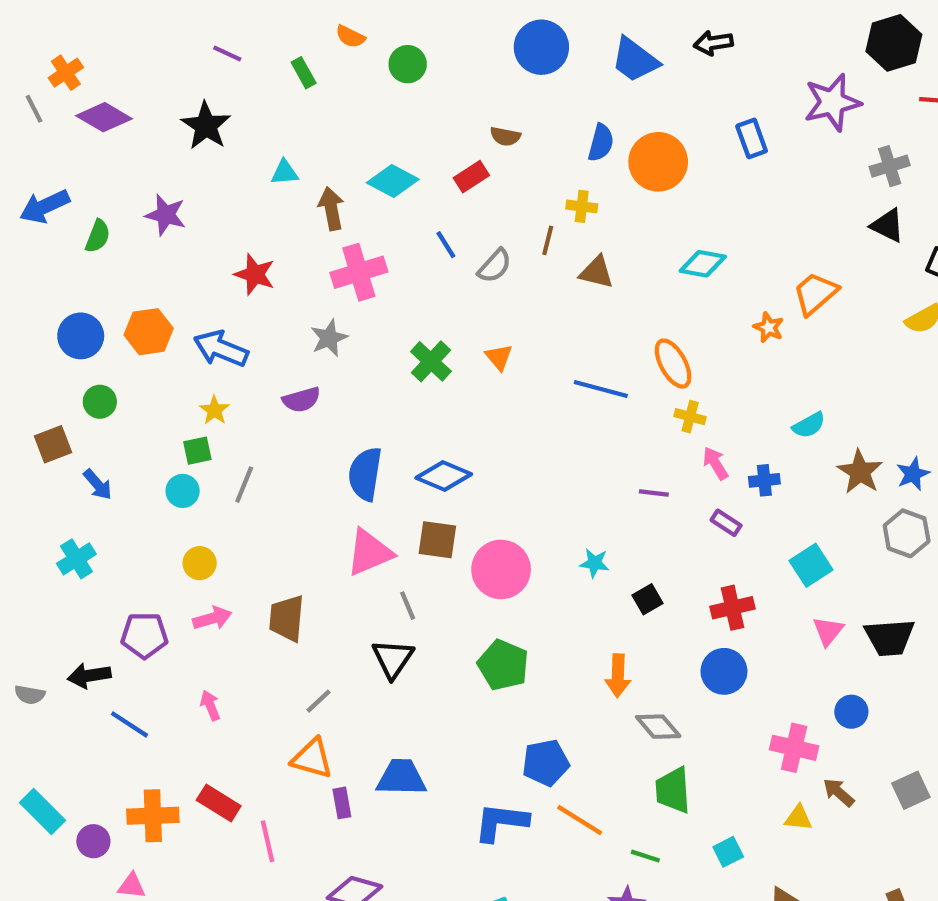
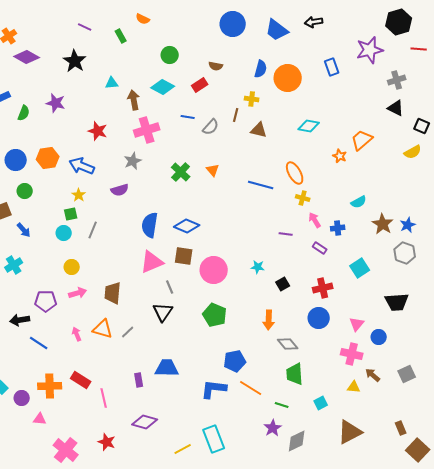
green circle: (408, 64) -> (170, 55), moved
blue line: (446, 245) -> (188, 117), turned -48
pink triangle: (828, 631) -> (357, 324), moved
orange triangle: (312, 758) -> (103, 329), moved

